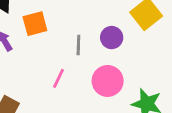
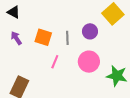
orange square: (35, 24) -> (43, 37), moved, turned 36

